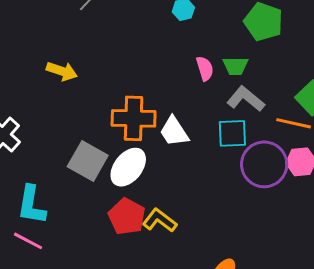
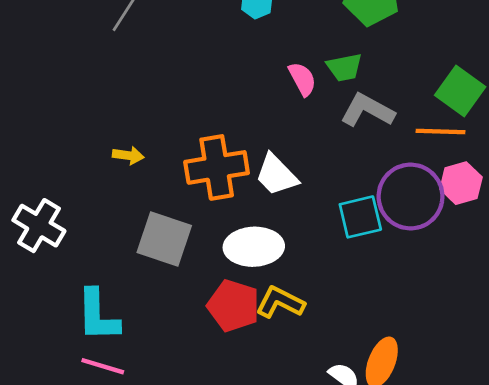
yellow arrow: (62, 71) -> (128, 155), moved, size x0.7
cyan square: (232, 133) -> (360, 217), moved
white ellipse: (128, 167) -> (254, 247), moved, turned 60

